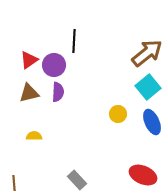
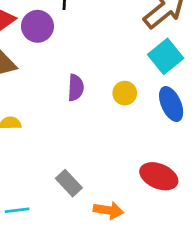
purple semicircle: (58, 92) -> (76, 88), moved

